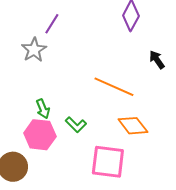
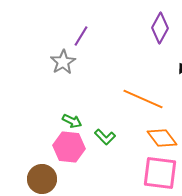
green arrow: (43, 109) -> (72, 121), turned -42
pink square: (108, 162) -> (160, 173), moved

